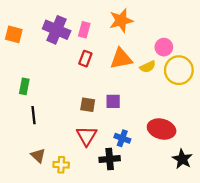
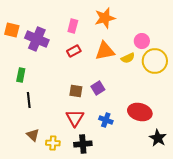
purple cross: (57, 30) -> (37, 39), moved
red rectangle: (85, 59) -> (74, 51), turned 40
purple square: (113, 101) -> (98, 88), turned -32
black cross: (110, 159) -> (83, 144), moved

